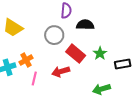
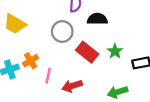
red arrow: (61, 72) -> (72, 86), moved
pink line: (34, 79) -> (48, 76), moved

